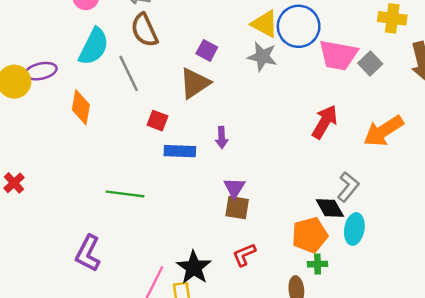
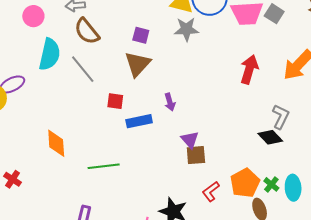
orange diamond: (81, 107) -> (56, 143), moved
cyan ellipse: (354, 229) -> (293, 188), moved
orange pentagon: (310, 235) -> (245, 183), moved
green cross: (318, 264) -> (271, 184), turned -35

